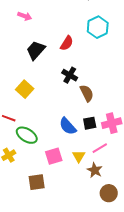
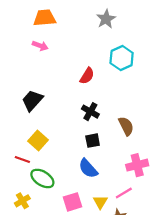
black trapezoid: (36, 50) -> (32, 100), moved
yellow square: (25, 89) -> (38, 141), moved
brown semicircle: (87, 93) -> (126, 126), moved
black square: (90, 123) -> (93, 141), moved

